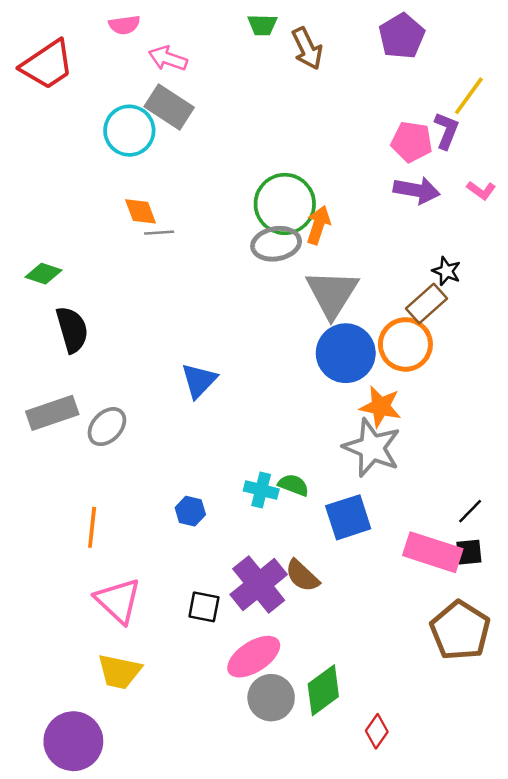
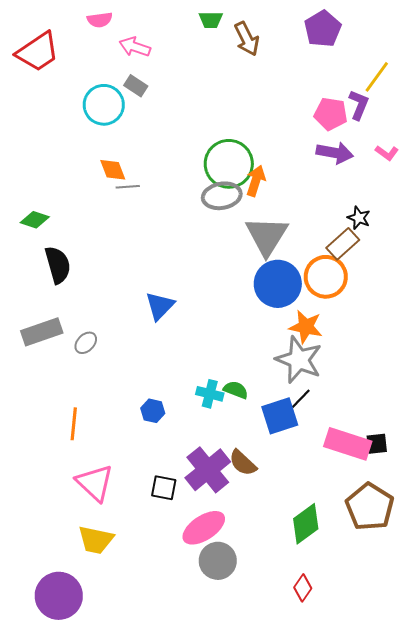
gray rectangle: (169, 107) -> (136, 86), size x0.6
gray ellipse: (107, 427) -> (86, 343), size x0.7
black line: (470, 511) -> (301, 399), moved
green diamond: (323, 690) -> (306, 524), moved

